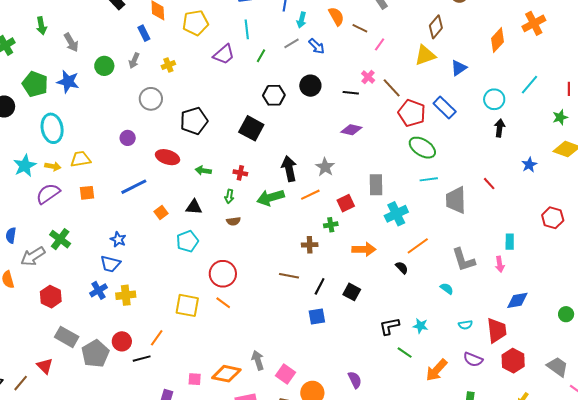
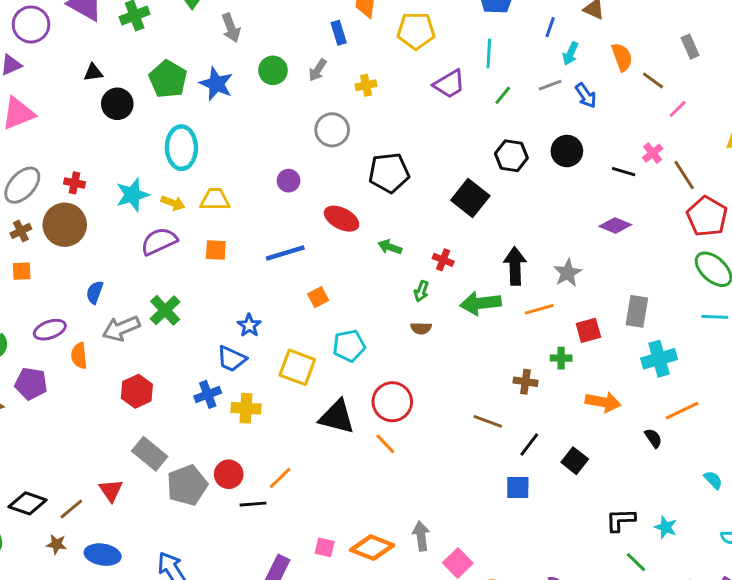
black triangle: (194, 207) -> (337, 417), moved, size x1.5
yellow square: (187, 305) -> (297, 367), moved

